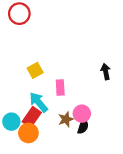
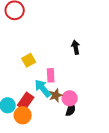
black arrow: (106, 72) -> (76, 47), moved
cyan arrow: (39, 102) -> (43, 88), moved
brown star: (66, 119) -> (56, 95), moved

